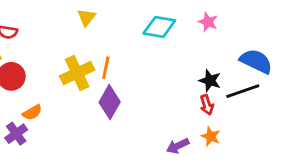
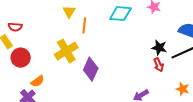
orange line: (106, 68) -> (84, 25), moved
orange star: (211, 136) -> (183, 89), moved

